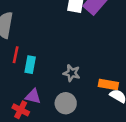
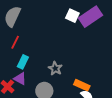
cyan rectangle: (30, 65) -> (23, 62), moved

